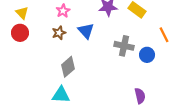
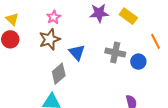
blue triangle: (86, 31) -> (77, 52), moved
brown star: (59, 33) -> (50, 39), size x1.5

